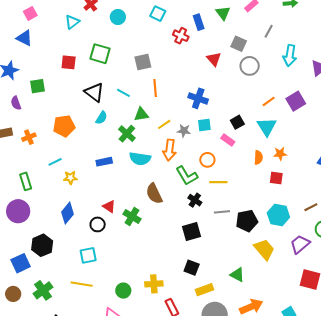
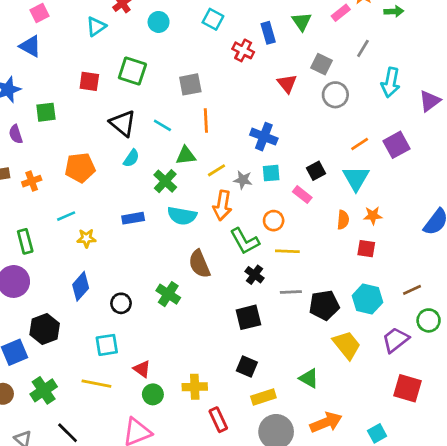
red triangle: (109, 206) -> (142, 369), moved

